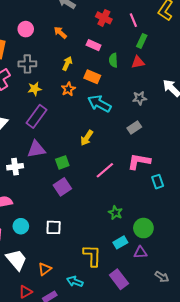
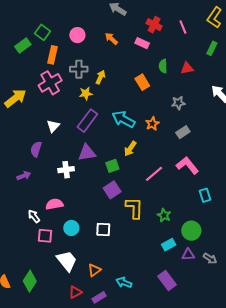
green rectangle: (142, 41) -> (212, 48), moved
pink rectangle: (94, 45) -> (142, 43), moved
yellow arrow: (67, 63) -> (100, 77), moved
orange rectangle: (92, 77) -> (142, 82), turned 35
orange star: (68, 89) -> (152, 124), moved
gray star: (139, 98) -> (178, 103), moved
cyan arrow: (99, 104) -> (124, 119), moved
yellow arrow: (87, 138) -> (130, 149), moved
pink L-shape: (139, 161) -> (187, 165), turned 40
cyan rectangle: (158, 182) -> (205, 195), moved
yellow L-shape: (92, 256) -> (134, 208), moved
gray arrow: (162, 277) -> (210, 259), moved

